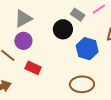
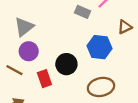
black circle: (63, 29) -> (66, 64), moved
red rectangle: (33, 68) -> (44, 79), turned 56

